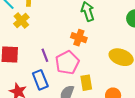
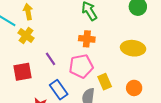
purple line: (45, 55) -> (51, 59), moved
pink pentagon: (67, 63) -> (81, 66), turned 30

